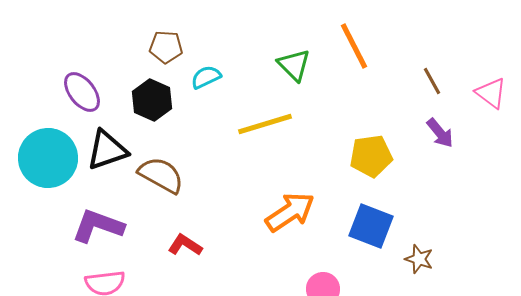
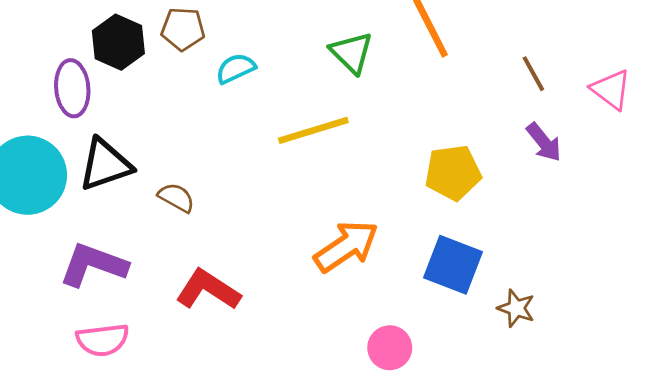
purple ellipse: (82, 92) -> (72, 88), turned 33
black hexagon: (152, 100) -> (118, 42), moved
brown semicircle: (161, 175) -> (176, 198), size x0.6
red L-shape: (185, 245) -> (208, 290), size x1.4

